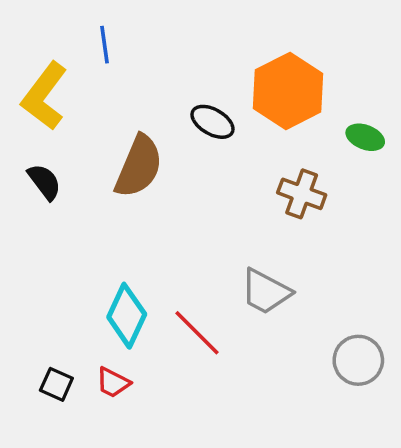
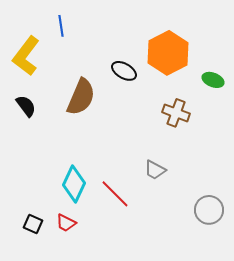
gray trapezoid: (266, 292) -> (155, 170), size x0.7

